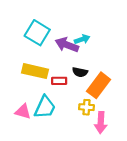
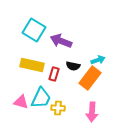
cyan arrow: (82, 39) -> (98, 60), moved
red rectangle: (59, 81) -> (54, 74), turned -72
yellow cross: (87, 107) -> (58, 108), moved

